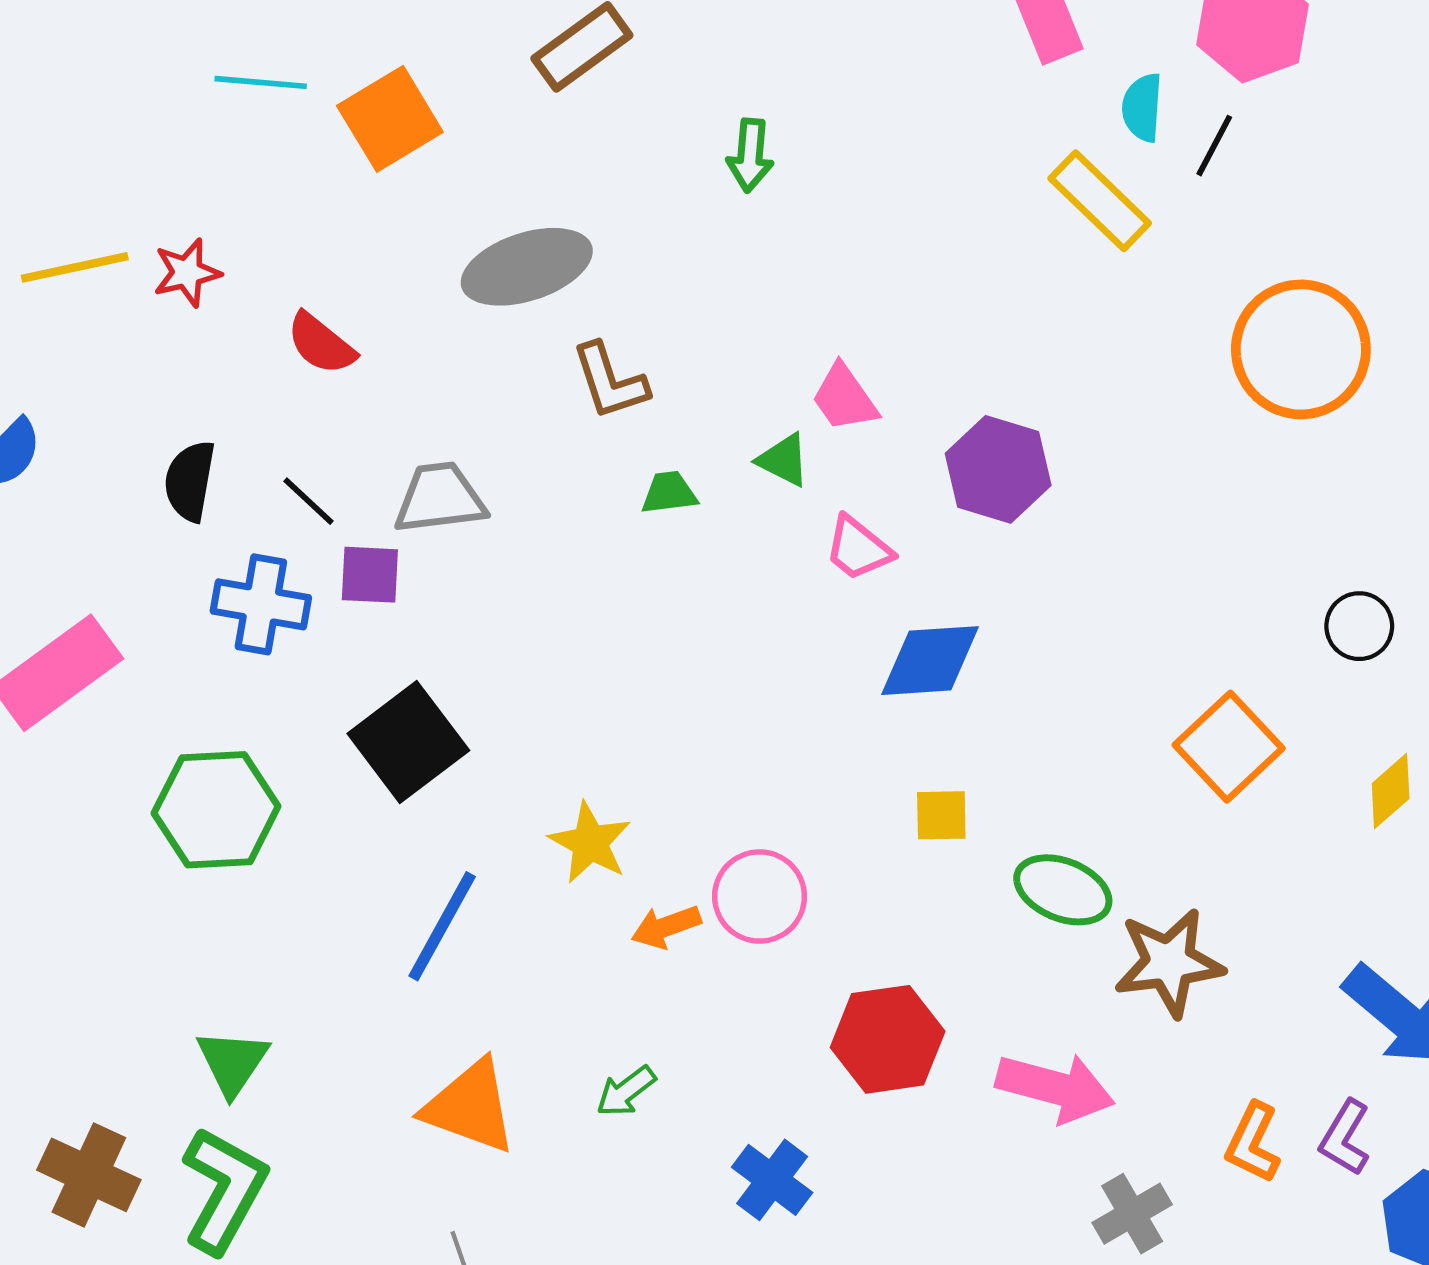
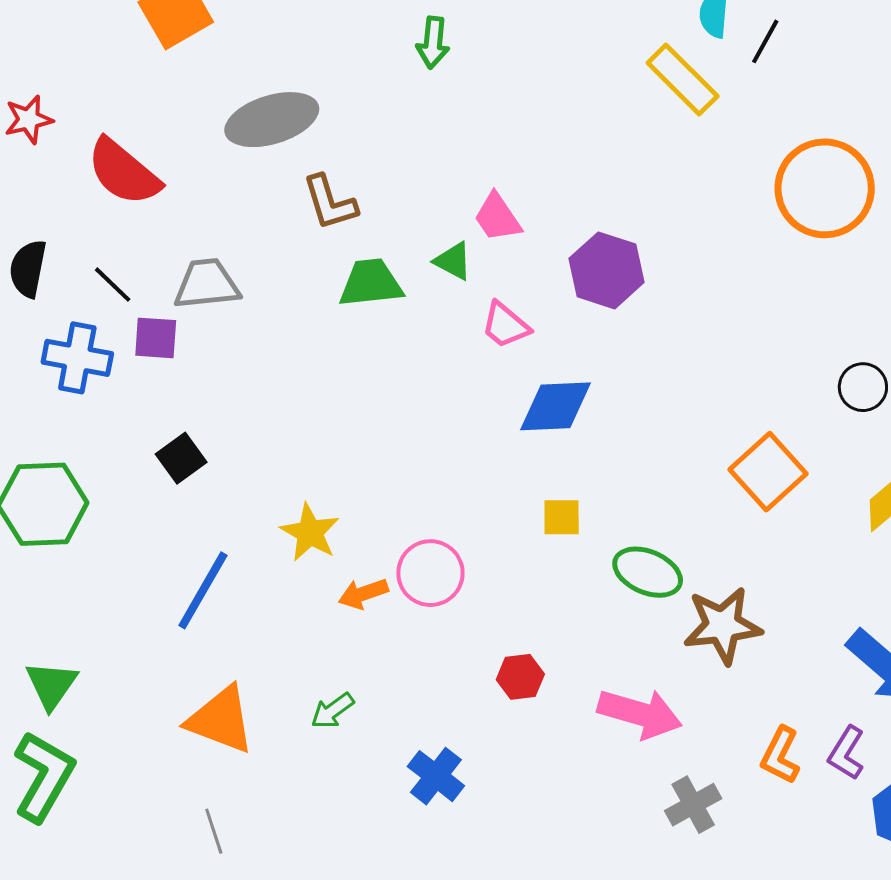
red semicircle: (321, 344) -> (124, 172), size x1.5
green trapezoid: (669, 493) -> (371, 283), size x1.6
black square: (408, 742) -> (181, 458), size x0.6
red hexagon: (888, 1039) -> (520, 677), size x0.6

